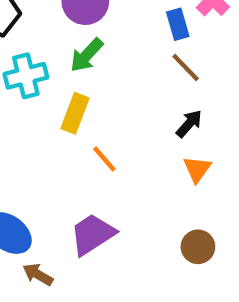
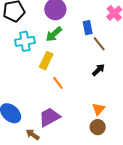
blue rectangle: (178, 24) -> (88, 28), moved
orange triangle: (197, 169) -> (98, 109), moved
brown arrow: (38, 274) -> (33, 135), moved

